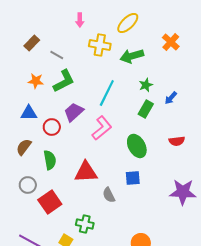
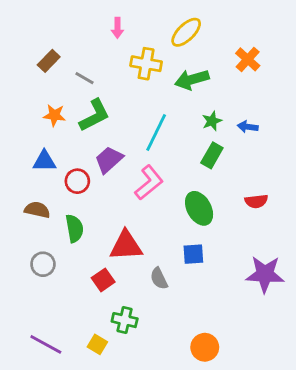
blue arrow: (171, 98) -> (248, 127), moved, turned 56
brown semicircle: (24, 147) -> (37, 210), turned 66
red square: (50, 202) -> (103, 280), moved, size x0.7

